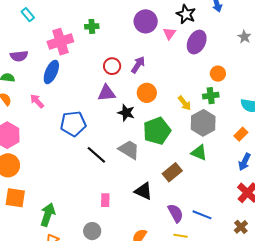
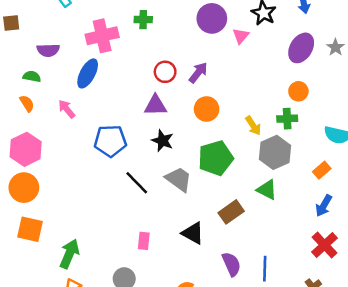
purple ellipse: (197, 42) -> (301, 48), moved
black star: (126, 113) -> (162, 141), moved
blue line: (202, 215) -> (265, 269), turned 66

